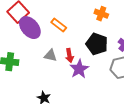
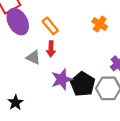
black pentagon: (97, 44) -> (83, 84), moved
red arrow: (69, 55) -> (51, 49), moved

